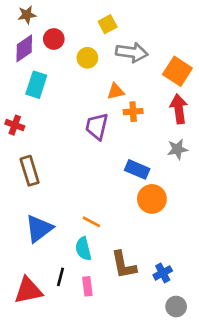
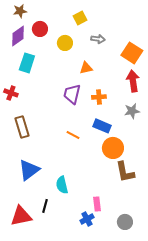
gray arrow: (132, 52) -> (98, 39), size x0.6
orange cross: (133, 112) -> (99, 97), moved
orange line: (91, 222) -> (73, 135), moved
brown L-shape: (124, 265) -> (125, 172), moved
blue cross: (163, 273) -> (87, 219), moved
pink rectangle: (87, 286) -> (97, 204), moved
gray circle: (176, 306) -> (125, 222), moved

